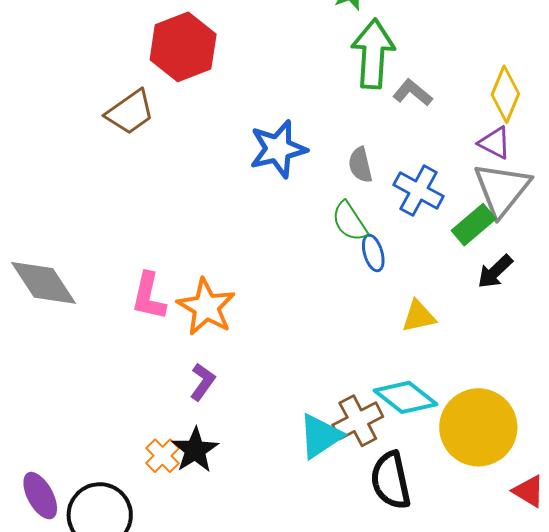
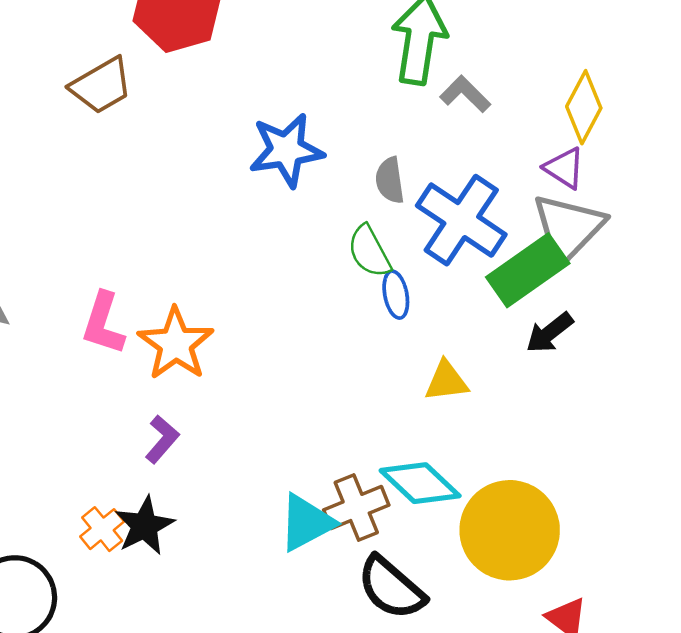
blue cross: (419, 191) -> (461, 220), size x1.4
green rectangle: (474, 225) -> (528, 270), size x1.4
black semicircle: (391, 480) -> (391, 588), turned -42

